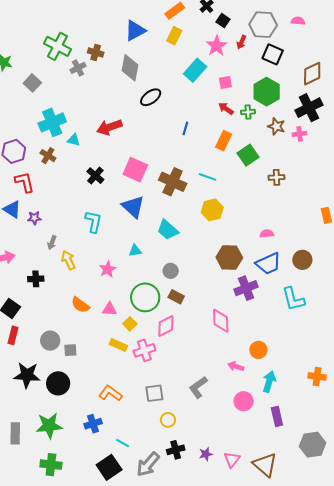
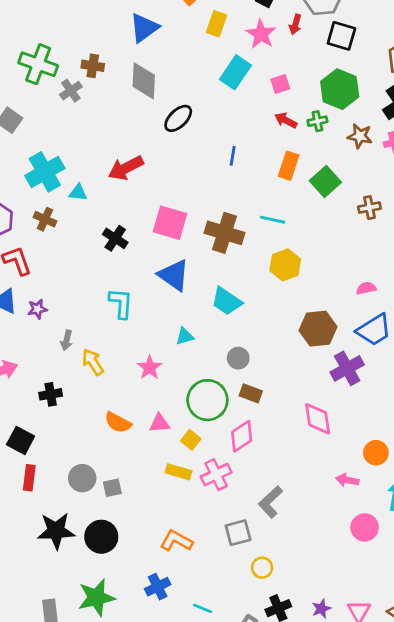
yellow rectangle: (174, 36) -> (216, 24), moved
gray L-shape: (198, 387) -> (270, 502), moved

